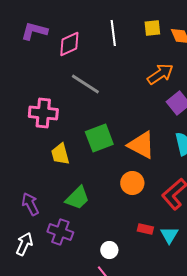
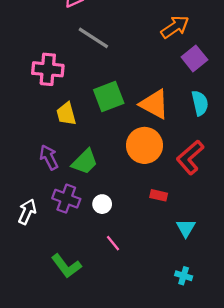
orange circle: (132, 183) -> (144, 145), size x1.4
purple arrow: (30, 204) -> (49, 157), moved
cyan triangle: (169, 235) -> (186, 228), moved
white circle: (109, 250) -> (102, 204), moved

